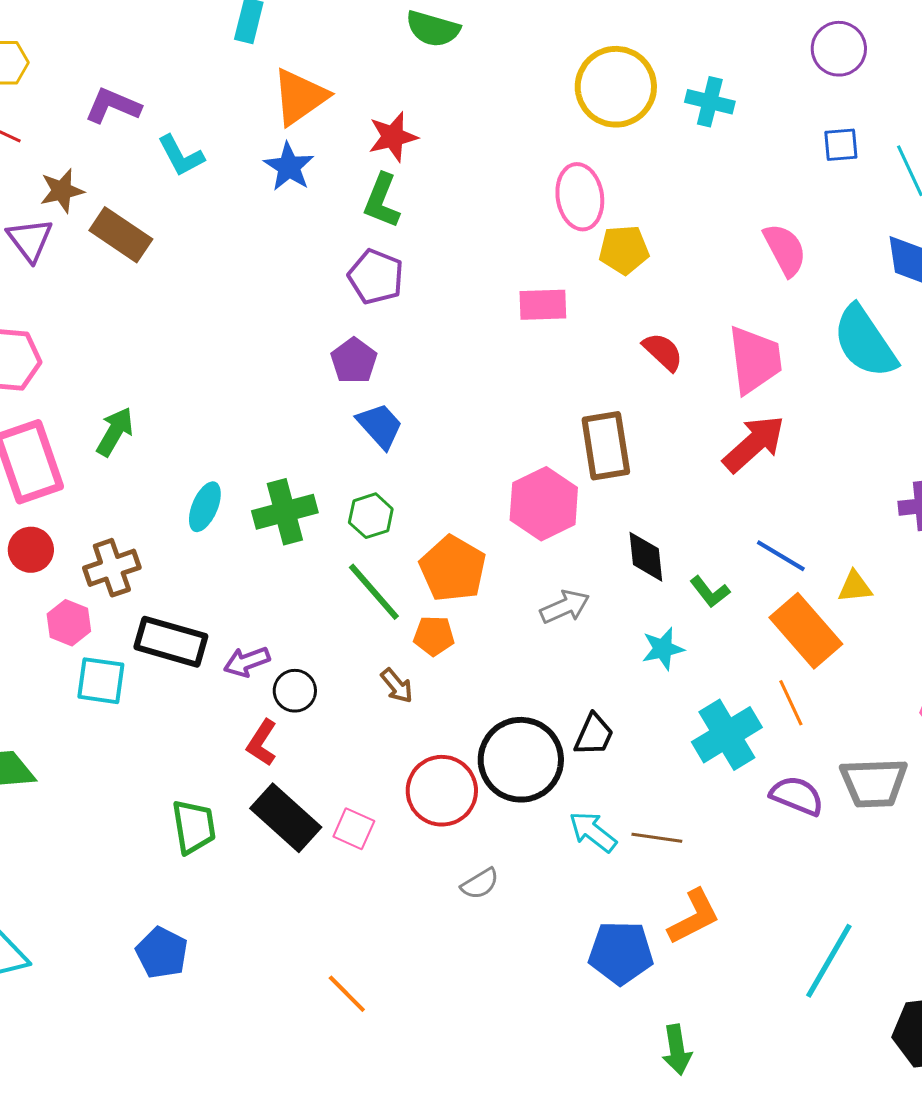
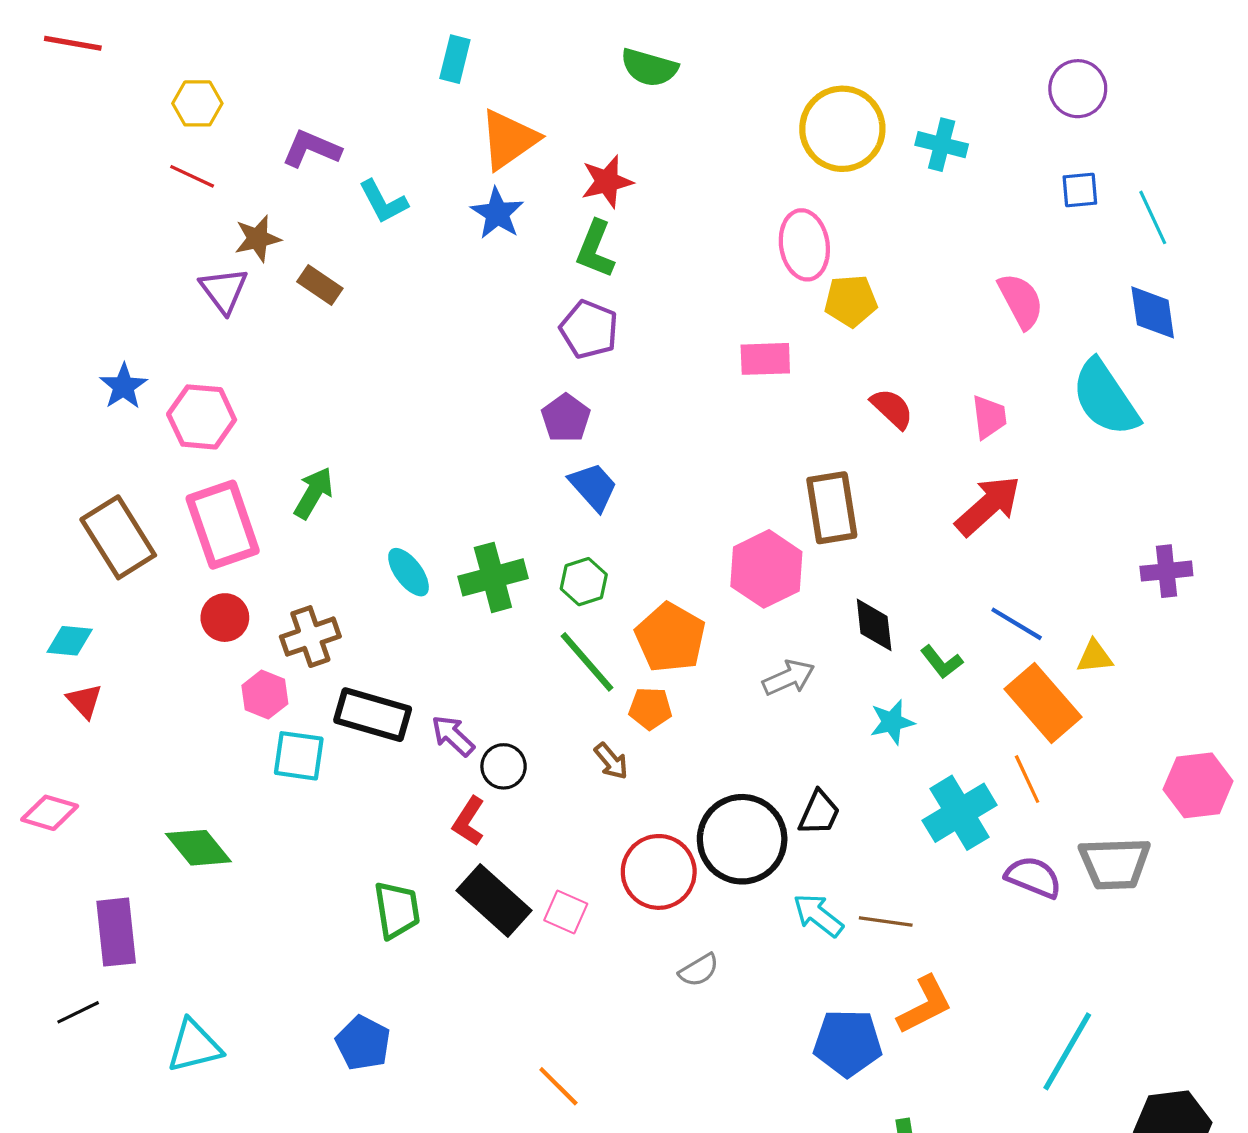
brown rectangle: (121, 235) -> (320, 285), size x0.7
pink trapezoid: (755, 360) -> (989, 417), size x0.6
cyan ellipse: (205, 507) -> (409, 572), turned -60
purple arrow: (247, 662) -> (453, 736), turned 63

